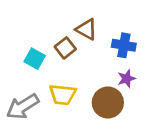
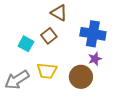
brown triangle: (87, 29) -> (59, 13), moved
blue cross: (124, 45) -> (93, 34), size x1.4

